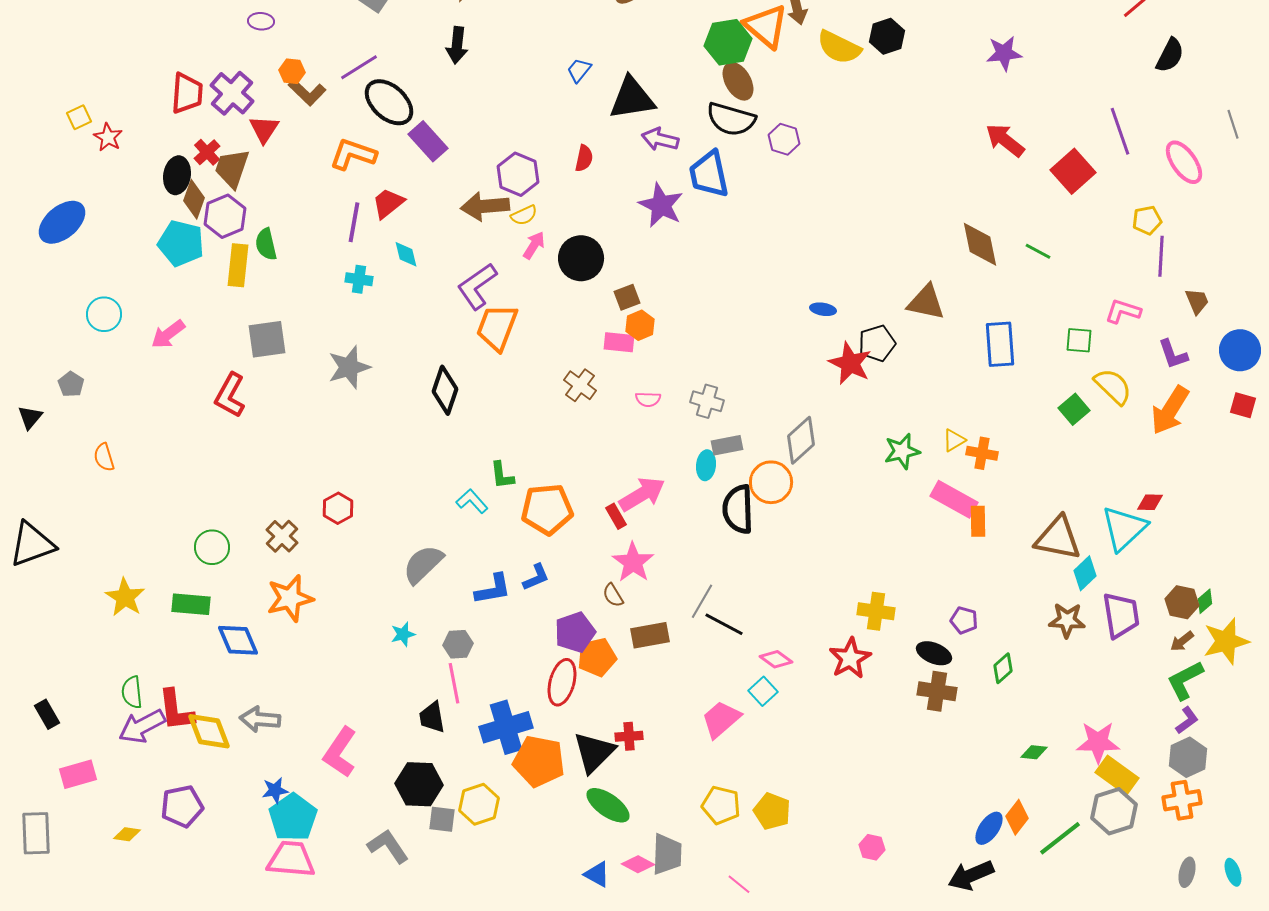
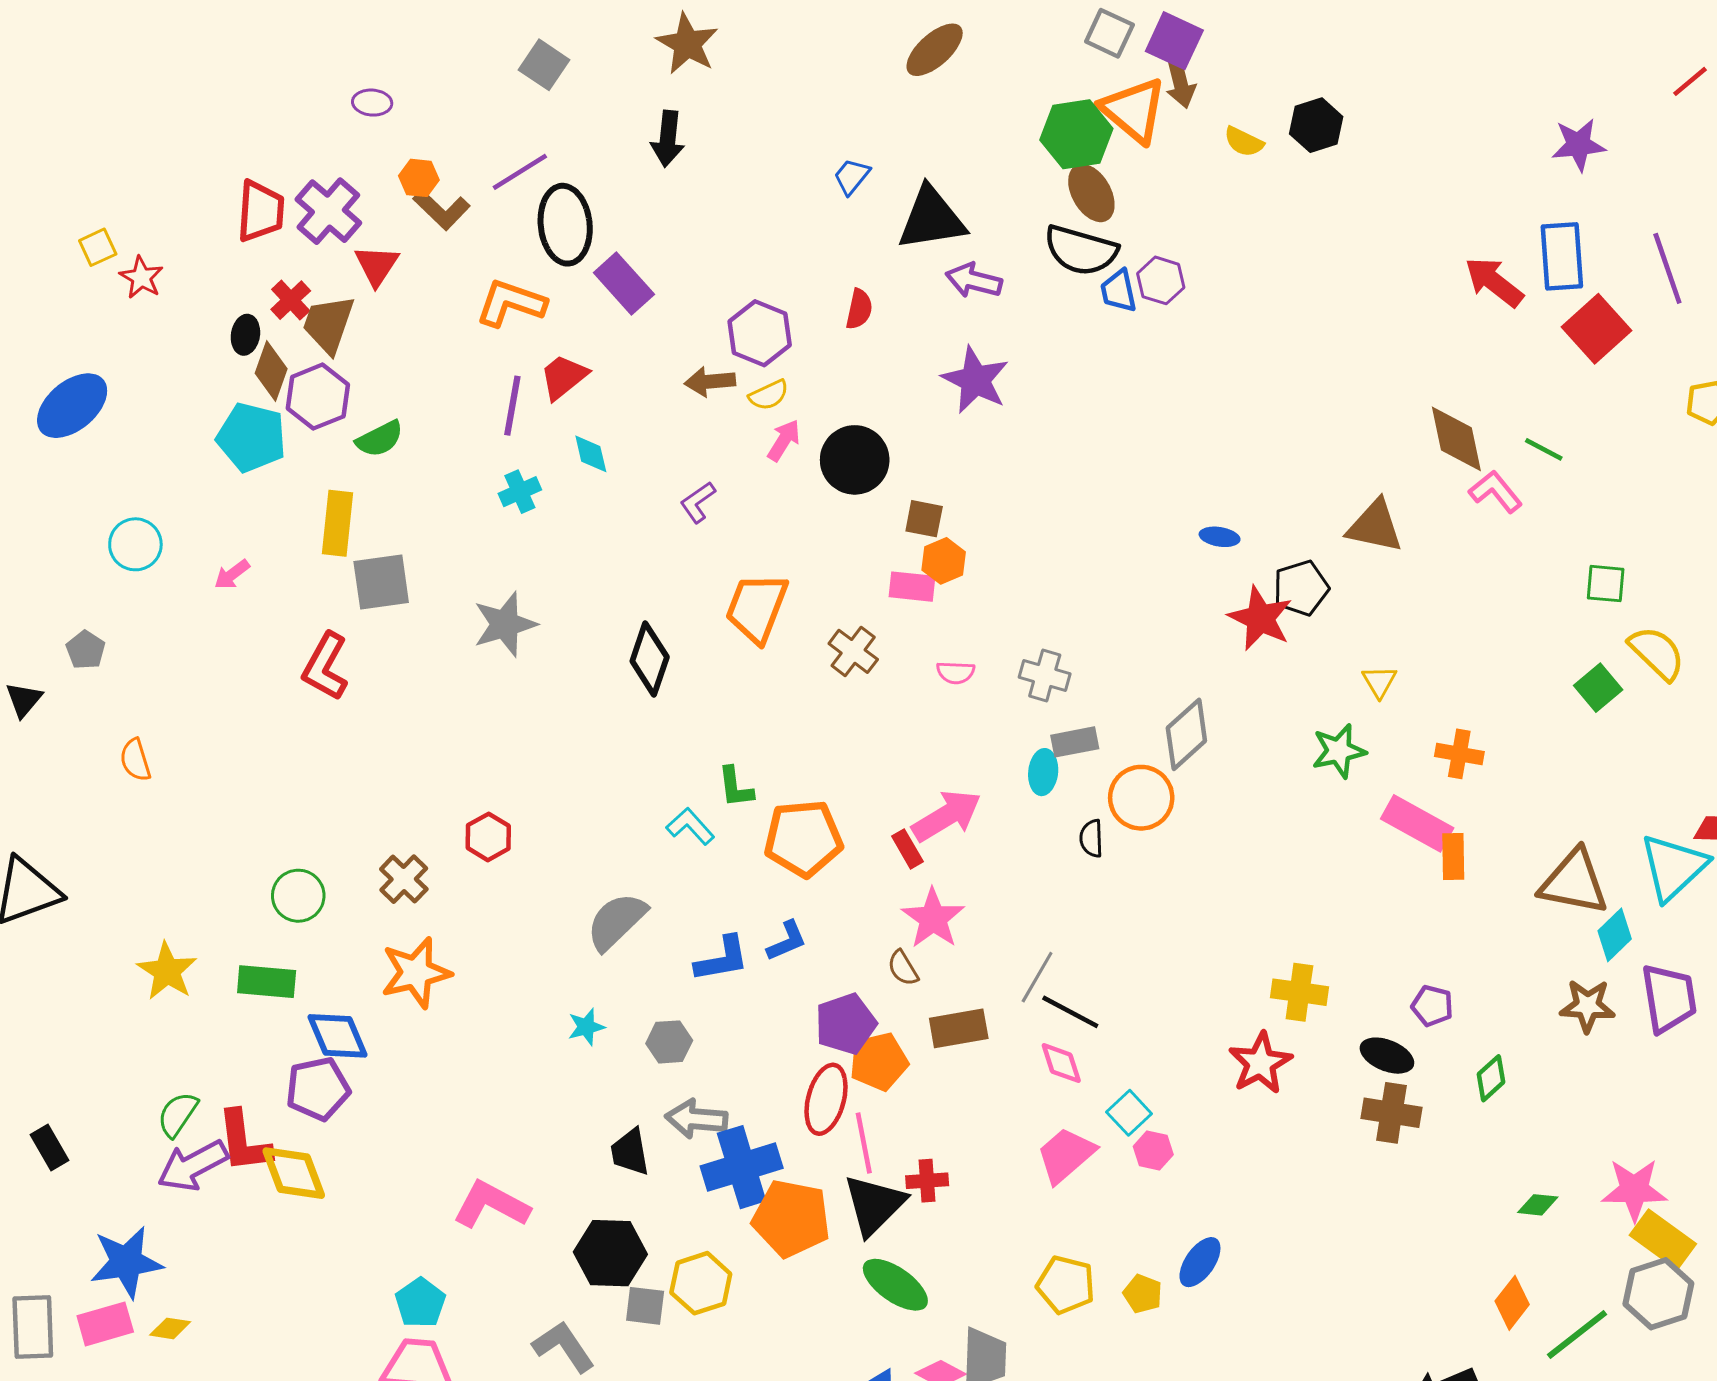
yellow semicircle: (839, 47) -> (1244, 142), size x0.6
purple star: (1004, 53) -> (1578, 145), moved
black ellipse: (389, 102) -> (565, 225), turned 42
blue trapezoid: (709, 174) -> (1119, 291), moved, size x0.6
black ellipse: (177, 175) -> (245, 335), size x0.7
brown arrow: (485, 206) -> (710, 382), size x0.7
green semicircle: (266, 244) -> (380, 439), turned -104
yellow rectangle: (238, 265) -> (337, 523), moved
cyan cross: (359, 279) -> (520, 492), turned -32
purple L-shape: (477, 286) -> (698, 502), size x0.6
brown square: (627, 297) -> (924, 519), turned 32
pink L-shape: (1123, 311) -> (1496, 492), moved, turned 33
orange trapezoid: (497, 327) -> (757, 608), moved
pink arrow: (168, 334) -> (232, 575), size x0.7
blue rectangle: (1000, 344) -> (1562, 256), moved
yellow triangle: (954, 440) -> (1379, 682), moved, turned -30
black semicircle: (738, 509) -> (1091, 838), size x0.5
pink diamond: (776, 659) -> (1061, 1063), moved, turned 36
pink line: (454, 683) -> (864, 1143), moved
green semicircle: (132, 692) -> (178, 1114), turned 40
gray arrow: (260, 719) -> (696, 1119), moved
pink L-shape: (340, 752) -> (491, 1205), turned 84
pink rectangle: (78, 774) -> (105, 1324), moved
blue star: (275, 790) -> (126, 1262), moved, size x1.8
purple pentagon: (182, 806) -> (318, 1089), moved
yellow pentagon: (772, 811) -> (1143, 1294), size x0.7
cyan pentagon: (293, 817) -> (420, 1303), size x0.7
blue ellipse: (989, 828) -> (1200, 1262), moved
pink hexagon: (872, 847) -> (1153, 1151), moved

